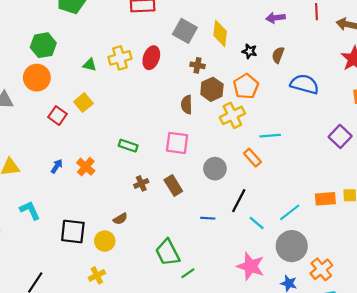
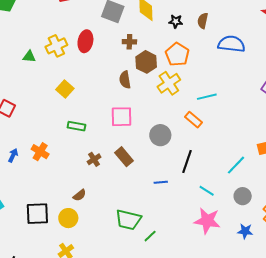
yellow square: (83, 103) -> (65, 89), moved
cyan line: (257, 223) -> (207, 191), moved
gray circle: (292, 246) -> (243, 196), size x0.6
green trapezoid: (168, 253) -> (128, 220), turned -40

